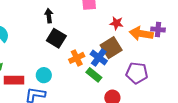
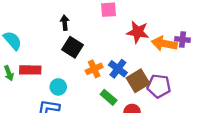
red star: (116, 23) -> (138, 32), size x1.5
brown square: (111, 48) -> (138, 81), moved
green rectangle: (94, 75) -> (109, 97), moved
red rectangle: (14, 80) -> (30, 70), moved

